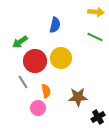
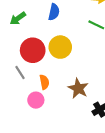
green arrow: (20, 42) -> (18, 18), moved
brown star: (78, 97) -> (78, 88), turned 30

